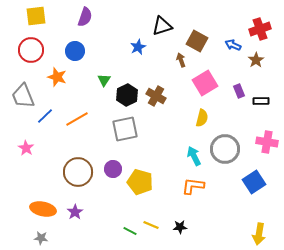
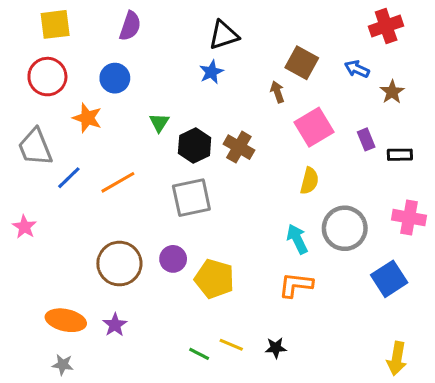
black triangle: (162, 26) -> (224, 35), moved
red cross: (260, 29) -> (386, 26), moved
pink star: (26, 148) -> (24, 227), moved

